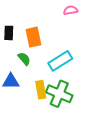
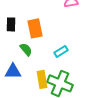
cyan rectangle: (60, 61) -> (61, 51), size x0.6

